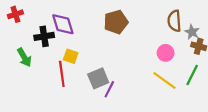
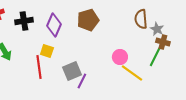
purple diamond: (63, 24) -> (54, 25), moved, turned 40
black cross: (44, 36) -> (24, 21), moved
pink circle: (166, 53) -> (120, 57), moved
green line: (192, 75) -> (155, 57), moved

